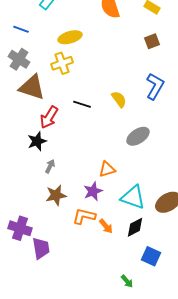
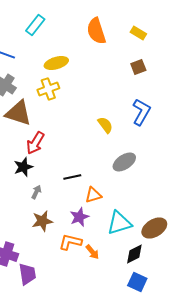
black line: (82, 104) -> (72, 177), moved, turned -30
cyan triangle: (133, 197) -> (119, 223), turned -36
black diamond: (135, 227) -> (134, 254), moved

